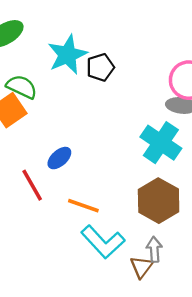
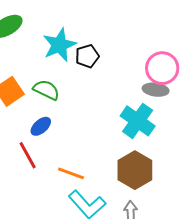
green semicircle: (22, 87) -> (46, 90), moved
blue ellipse: (59, 158) -> (41, 126), moved

